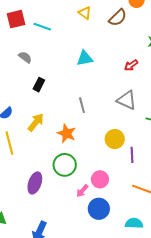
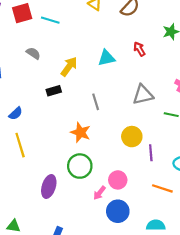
cyan triangle: (85, 58) -> (106, 58), moved
red arrow: (131, 65) -> (139, 49), moved, turned 96
black rectangle: (39, 85) -> (54, 91), moved, turned 48
gray triangle: (127, 100) -> (143, 95), turned -35
yellow arrow: (36, 122) -> (69, 67), moved

